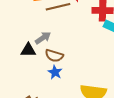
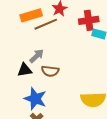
blue star: (55, 72) -> (35, 99), moved, size x1.6

